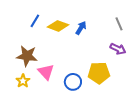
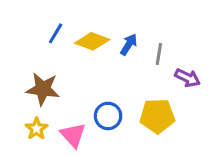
gray line: (119, 24) -> (159, 54), moved, turned 32
pink triangle: (46, 72) -> (73, 135), moved
blue circle: (73, 82) -> (108, 116), moved

